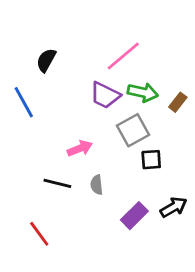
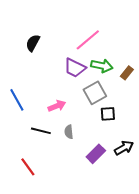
blue line: (24, 102) -> (17, 100), moved

